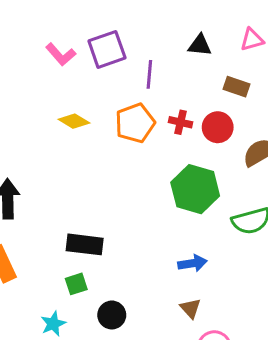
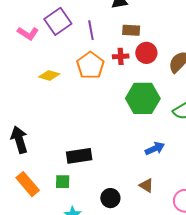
brown rectangle: (236, 87) -> (131, 30), moved
green square: (76, 284) -> (63, 182), moved, turned 35
brown triangle: (190, 308) -> (146, 185), moved

